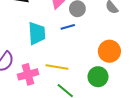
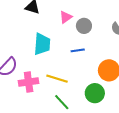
blue line: (68, 27) -> (78, 50), moved

